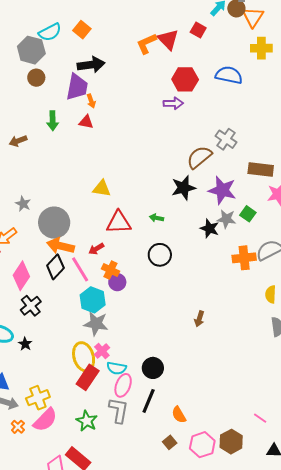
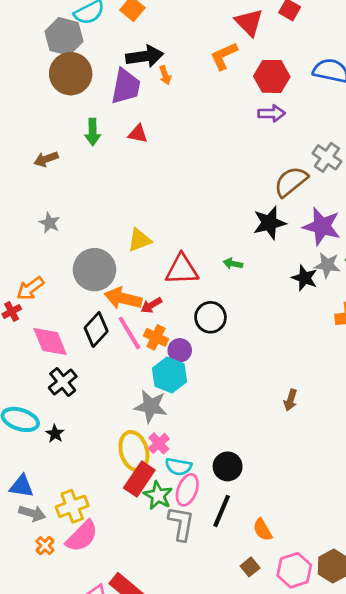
orange L-shape: (147, 44) -> (224, 56), moved
brown circle: (36, 78) -> (71, 74), size x1.8
orange arrow: (91, 101) -> (165, 75), moved
purple arrow: (173, 103) -> (272, 113), moved
yellow triangle: (102, 188) -> (139, 240), moved, turned -30
gray star: (23, 204) -> (50, 223), moved
orange arrow: (61, 246) -> (123, 298), moved
black circle: (160, 255) -> (210, 317), moved
orange cross: (110, 270) -> (156, 337), moved
pink diamond: (21, 276) -> (50, 341), turned -56
cyan hexagon: (93, 300) -> (170, 375), moved
green star: (87, 421) -> (158, 495), moved

